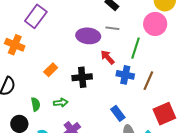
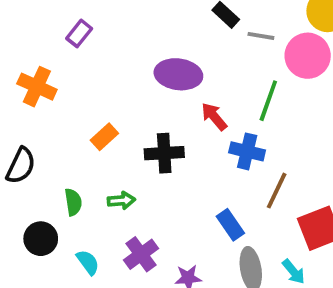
purple rectangle: (36, 16) -> (79, 33), size x0.6
gray line: (112, 28) -> (261, 36), moved
brown line: (148, 81) -> (277, 191), moved

